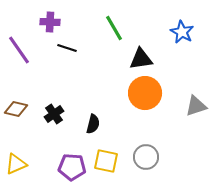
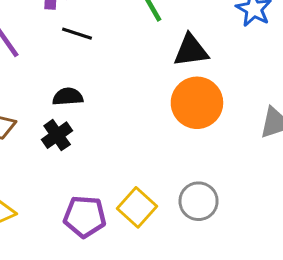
black semicircle: (93, 124) -> (68, 97), moved, turned -108
yellow square: (106, 161) -> (137, 207), turned 30

